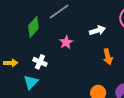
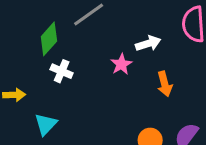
pink star: (66, 42) -> (121, 64), moved
white cross: (40, 62) -> (62, 71), moved

